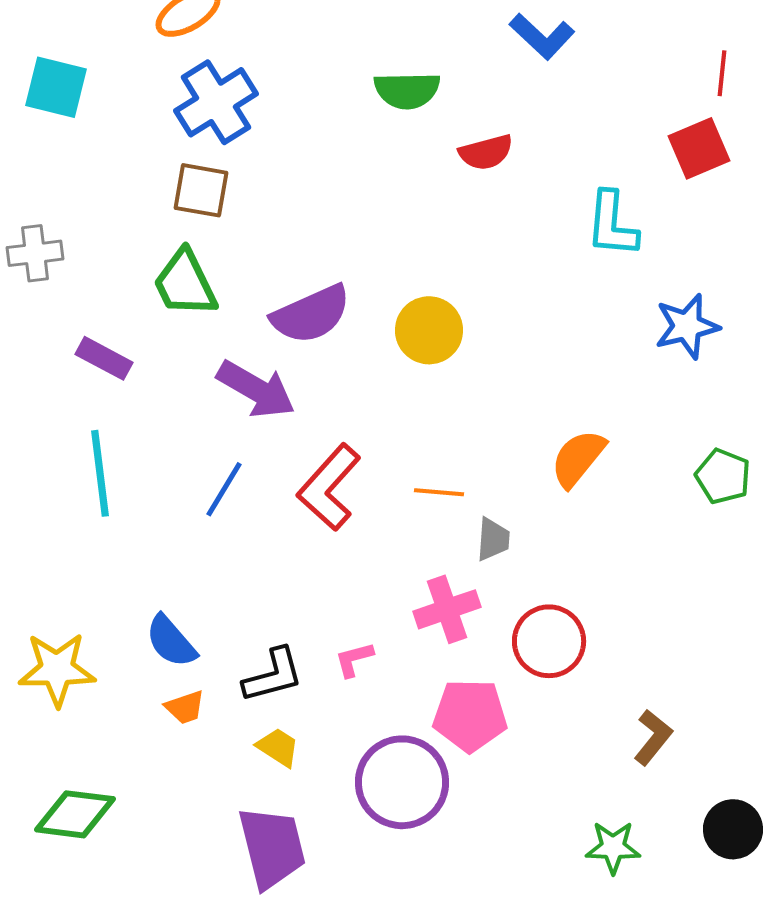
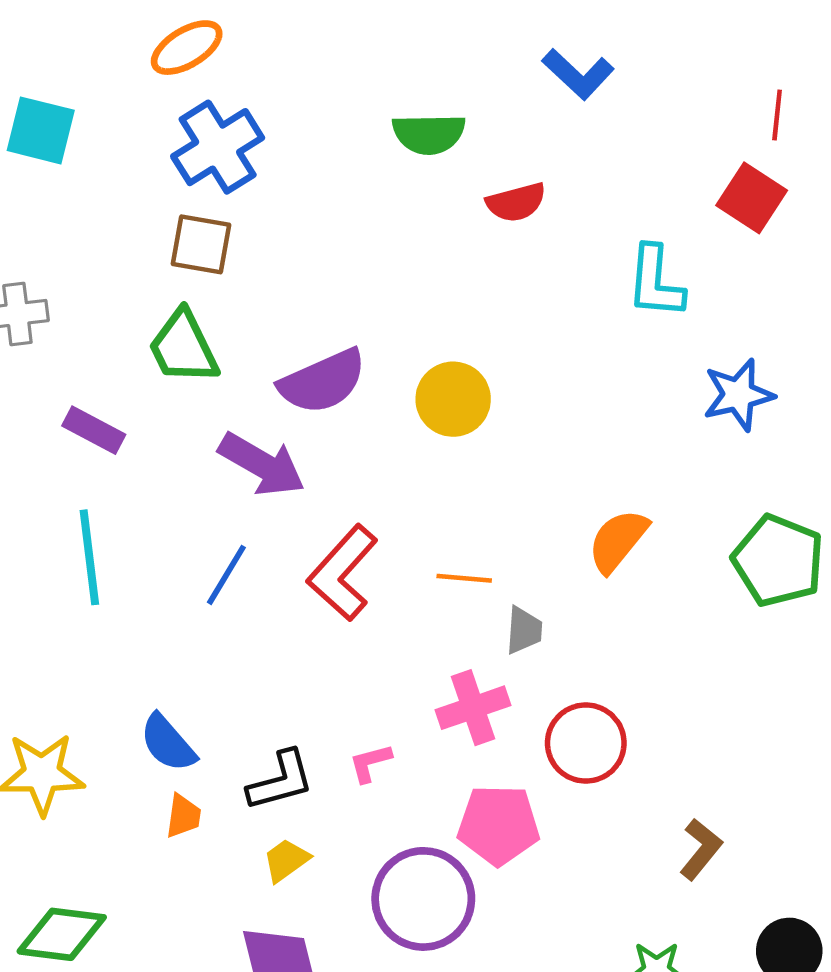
red square: (699, 148) -> (752, 198), turned -34
green pentagon: (723, 476) -> (778, 561), size x1.5
orange trapezoid: (185, 707) -> (183, 816), turned -63
yellow trapezoid: (278, 747) -> (286, 860), turned -69

